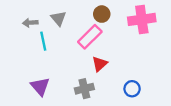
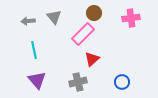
pink cross: (142, 19) -> (131, 18), size x0.7
cyan line: (43, 41) -> (34, 50), moved

